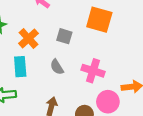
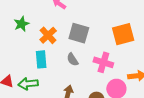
orange square: (99, 20) -> (123, 34), moved, turned -30
gray square: (64, 36) -> (79, 33), size x1.5

